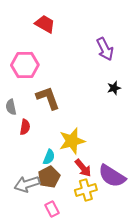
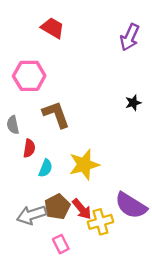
purple arrow: (105, 49) -> (130, 37), moved, turned 50
cyan semicircle: (49, 157) -> (46, 168), moved
red arrow: (83, 168) -> (82, 209), moved

